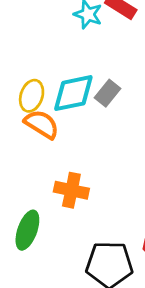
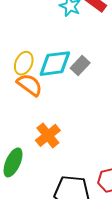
orange cross: (71, 190) -> (48, 135), turned 35

